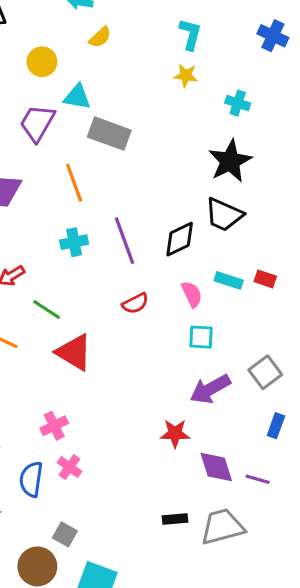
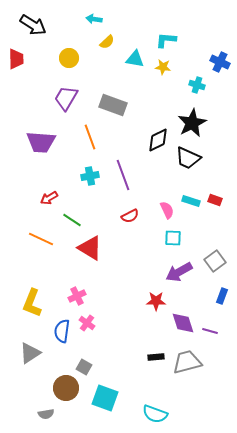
cyan L-shape: (190, 34) -> (166, 40), turned -100
blue cross: (273, 36) -> (220, 62), moved
cyan triangle: (77, 97) -> (135, 59), moved
black diamond: (180, 239) -> (158, 140), moved

